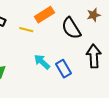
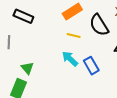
yellow line: (26, 30) -> (74, 35), moved

